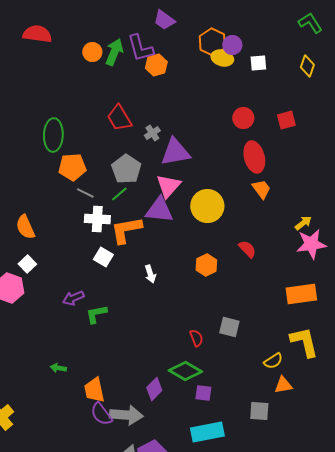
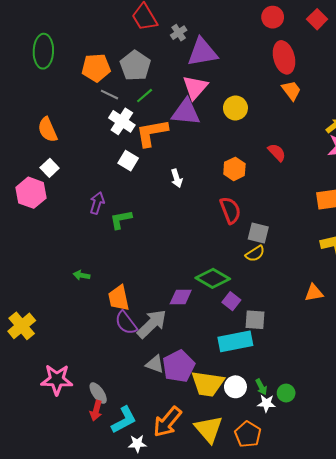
red square: (286, 120) -> (317, 19), turned -30
green ellipse: (53, 135) -> (43, 51), moved
gray pentagon: (126, 169) -> (135, 66), moved
yellow circle: (207, 206) -> (235, 108), size x0.7
white cross: (97, 219) -> (122, 121), turned 30
purple arrow: (73, 298) -> (97, 203), turned 130
red semicircle: (196, 338) -> (230, 210), moved, size x1.5
yellow semicircle: (273, 361) -> (255, 254), moved
purple diamond: (154, 389) -> (181, 297), turned 45
purple square: (203, 393) -> (231, 301), turned 30
gray square: (259, 411) -> (255, 320), moved
gray arrow: (126, 415) -> (152, 324), turned -48

